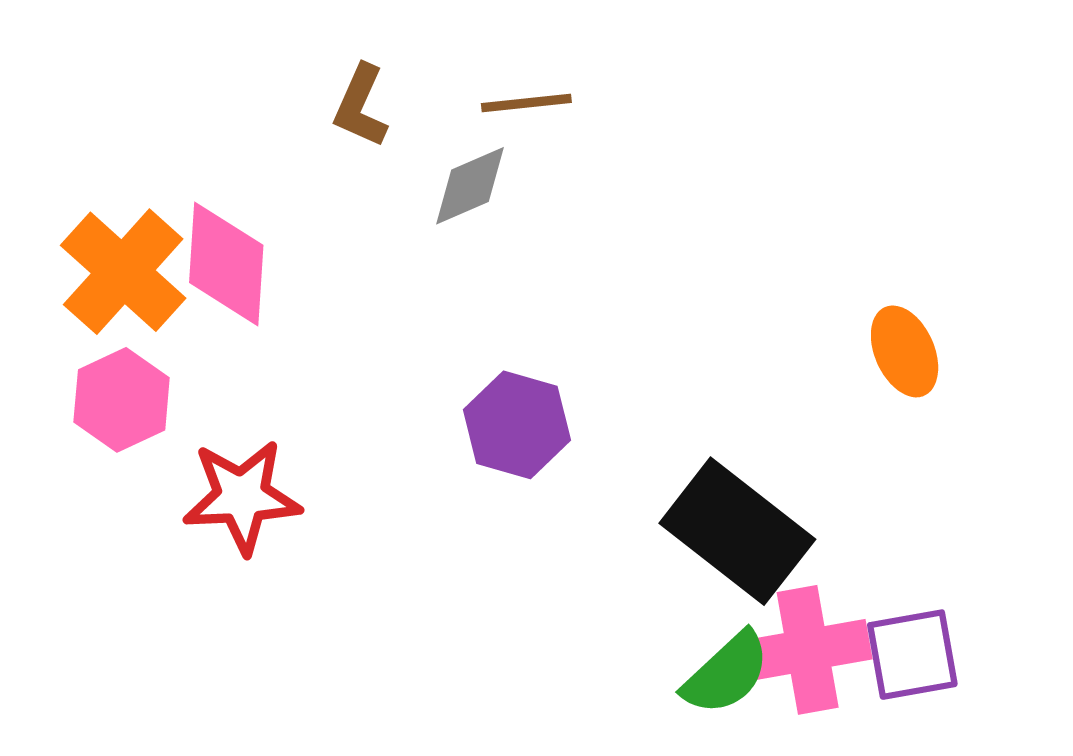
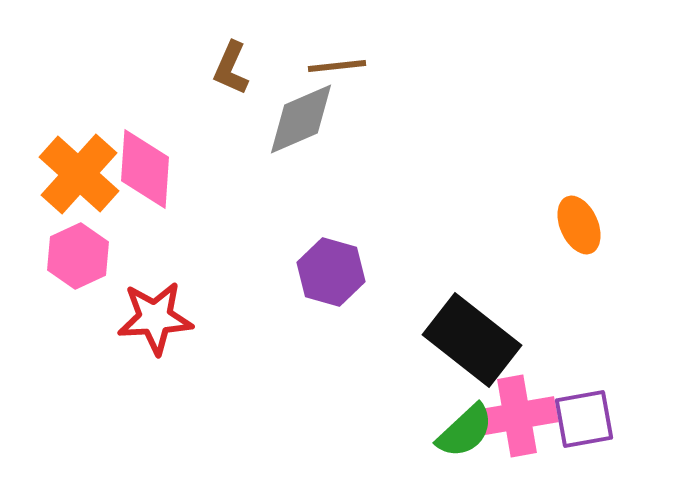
gray diamond: (470, 186) -> (301, 119), size x1.4

